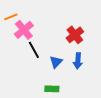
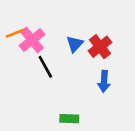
orange line: (11, 17) -> (15, 33), moved
blue triangle: (56, 62) -> (75, 44), moved

